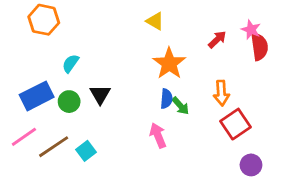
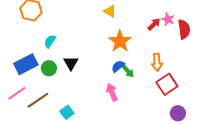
pink star: (251, 30) -> (168, 19), moved
blue semicircle: (166, 99) -> (118, 66), turned -136
cyan square: (86, 151) -> (67, 112), moved

